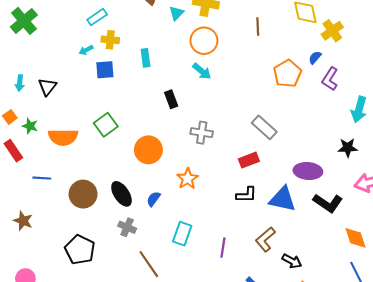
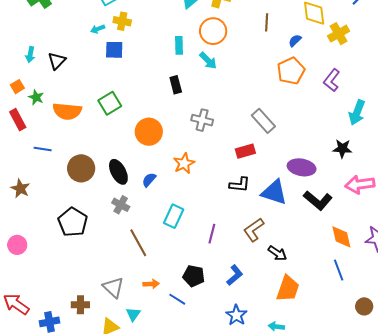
cyan rectangle: (145, 58) -> (179, 45), moved
blue semicircle: (315, 58) -> (295, 41), moved

